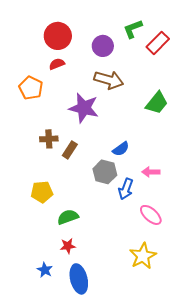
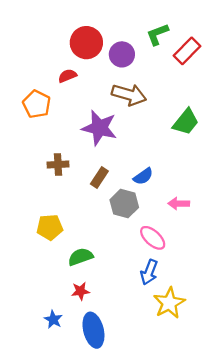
red circle: (58, 36) -> (86, 43), moved
brown rectangle: (70, 150) -> (99, 178), moved
blue arrow: (126, 189) -> (149, 272), moved
pink ellipse: (151, 215) -> (153, 238), moved

